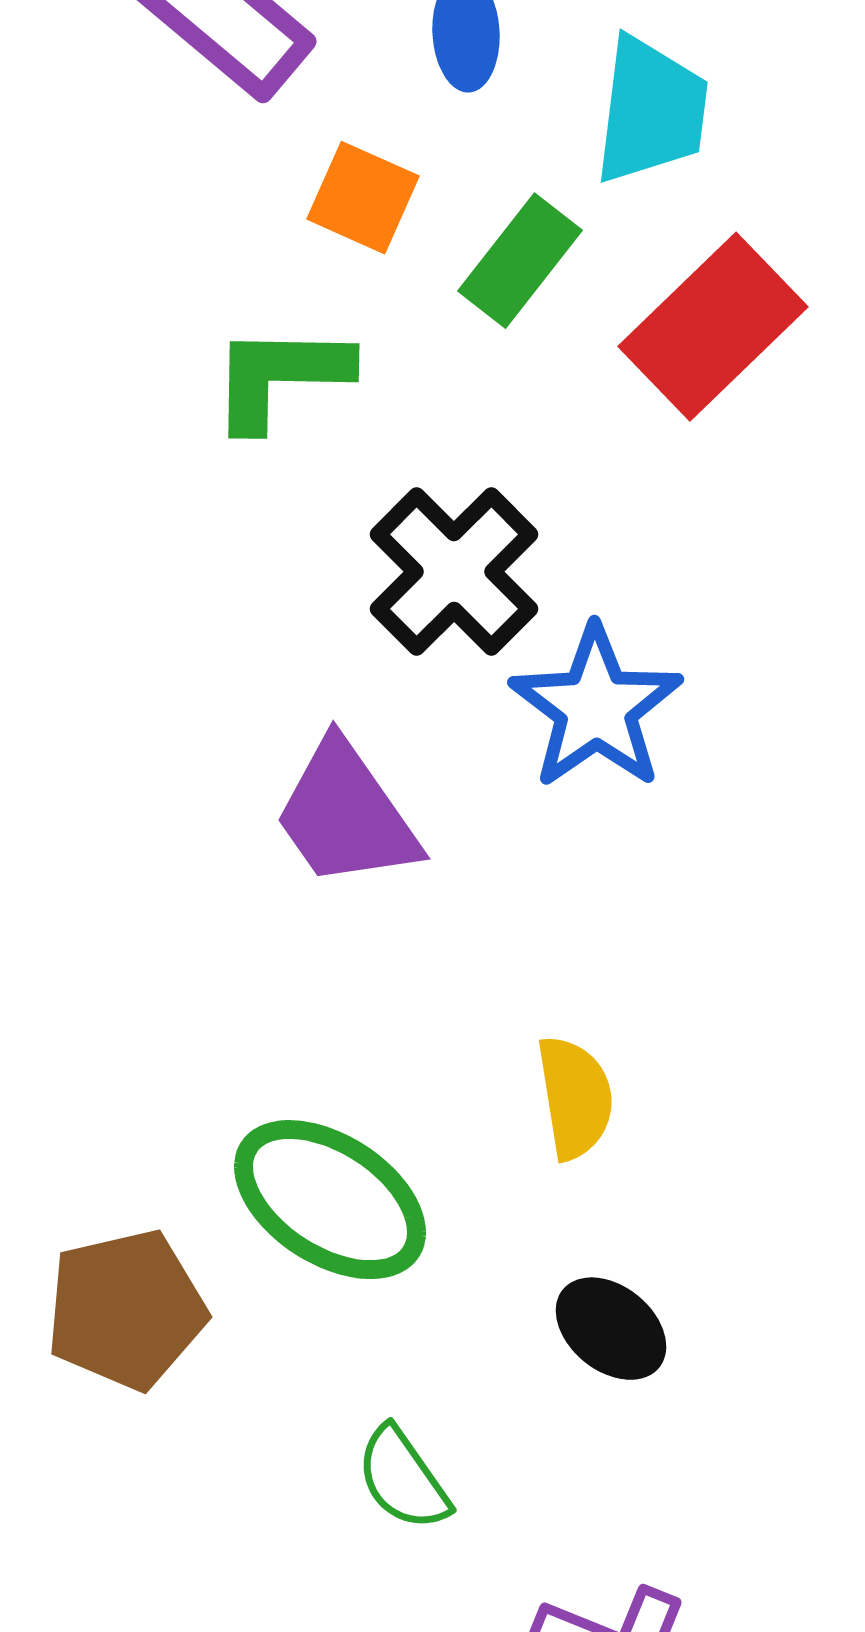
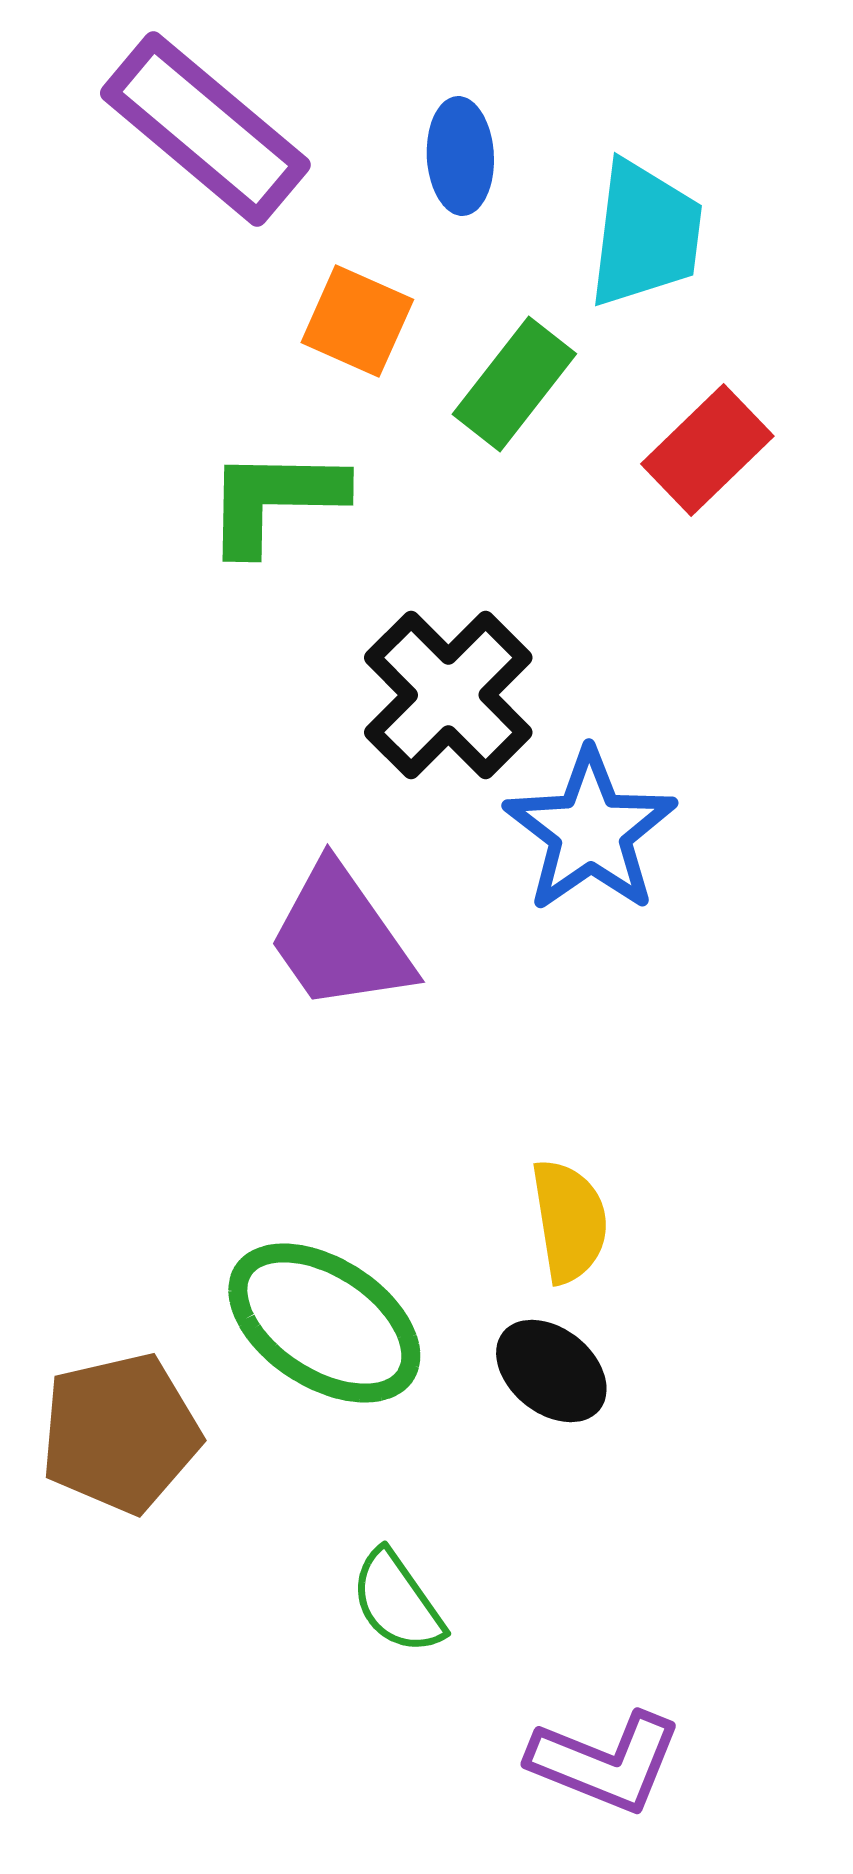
red rectangle: (713, 327) -> (707, 450), size x0.7
black ellipse: (611, 1329) -> (551, 1371), moved

